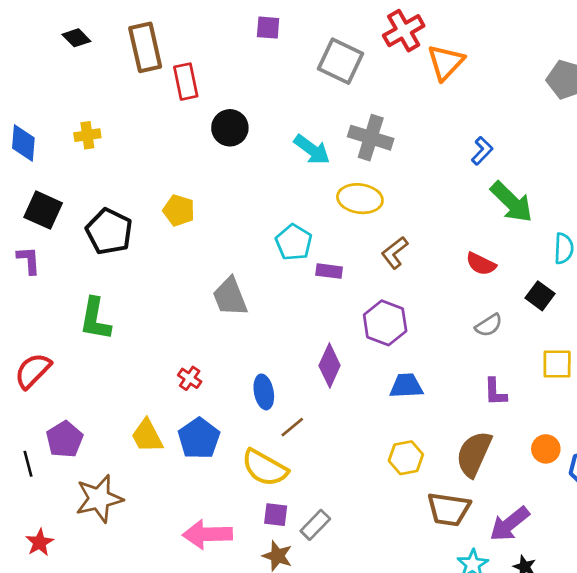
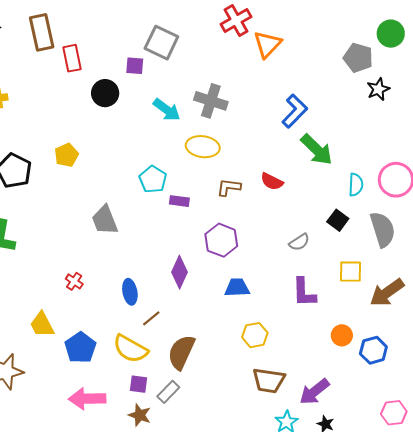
purple square: (268, 28) -> (135, 66), moved
gray square: (340, 61) -> (161, 43), moved
blue L-shape: (482, 151) -> (295, 111), size x1.6
yellow pentagon: (179, 210) -> (66, 155), turned 30
brown L-shape: (395, 253) -> (229, 187), turned 45
red semicircle: (481, 264) -> (272, 181), moved
purple L-shape: (495, 392) -> (304, 292), size x1.4
blue pentagon: (199, 438) -> (80, 348), moved
brown semicircle: (474, 454) -> (181, 352), moved
yellow hexagon: (406, 458) -> (255, 335), moved

